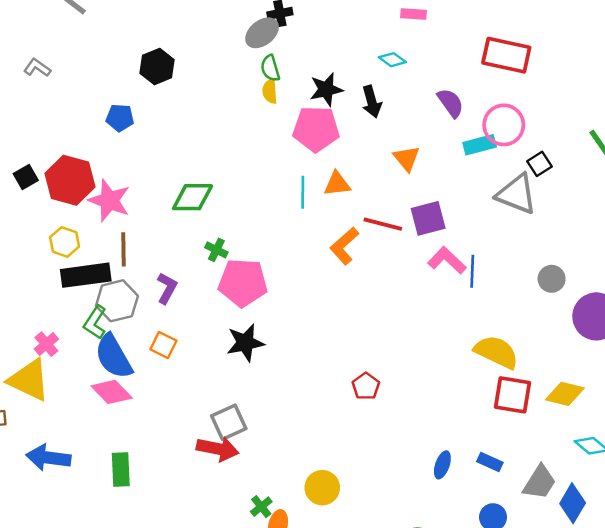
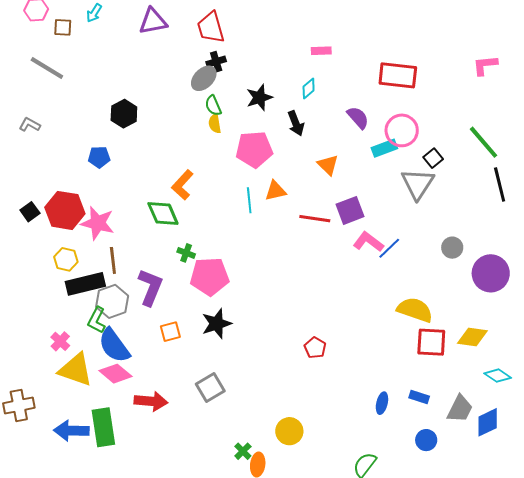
cyan diamond: (392, 60) -> (309, 89), turned -70
black star: (326, 89) -> (259, 97), moved
gray triangle: (517, 194) -> (418, 184), turned 48
green diamond: (193, 197) -> (163, 213), turned 72
orange L-shape: (344, 246) -> (182, 185), moved
blue line: (472, 271) -> (389, 248), turned 50
purple L-shape: (167, 288) -> (150, 287), size x1.5
orange square: (163, 345) -> (170, 332), moved, turned -35
yellow triangle: (29, 380) -> (76, 370), moved
red arrow: (218, 449) -> (151, 401), moved
green rectangle: (121, 470) -> (103, 427), moved, size x1.4
blue diamond: (573, 503) -> (488, 422), turned 40

